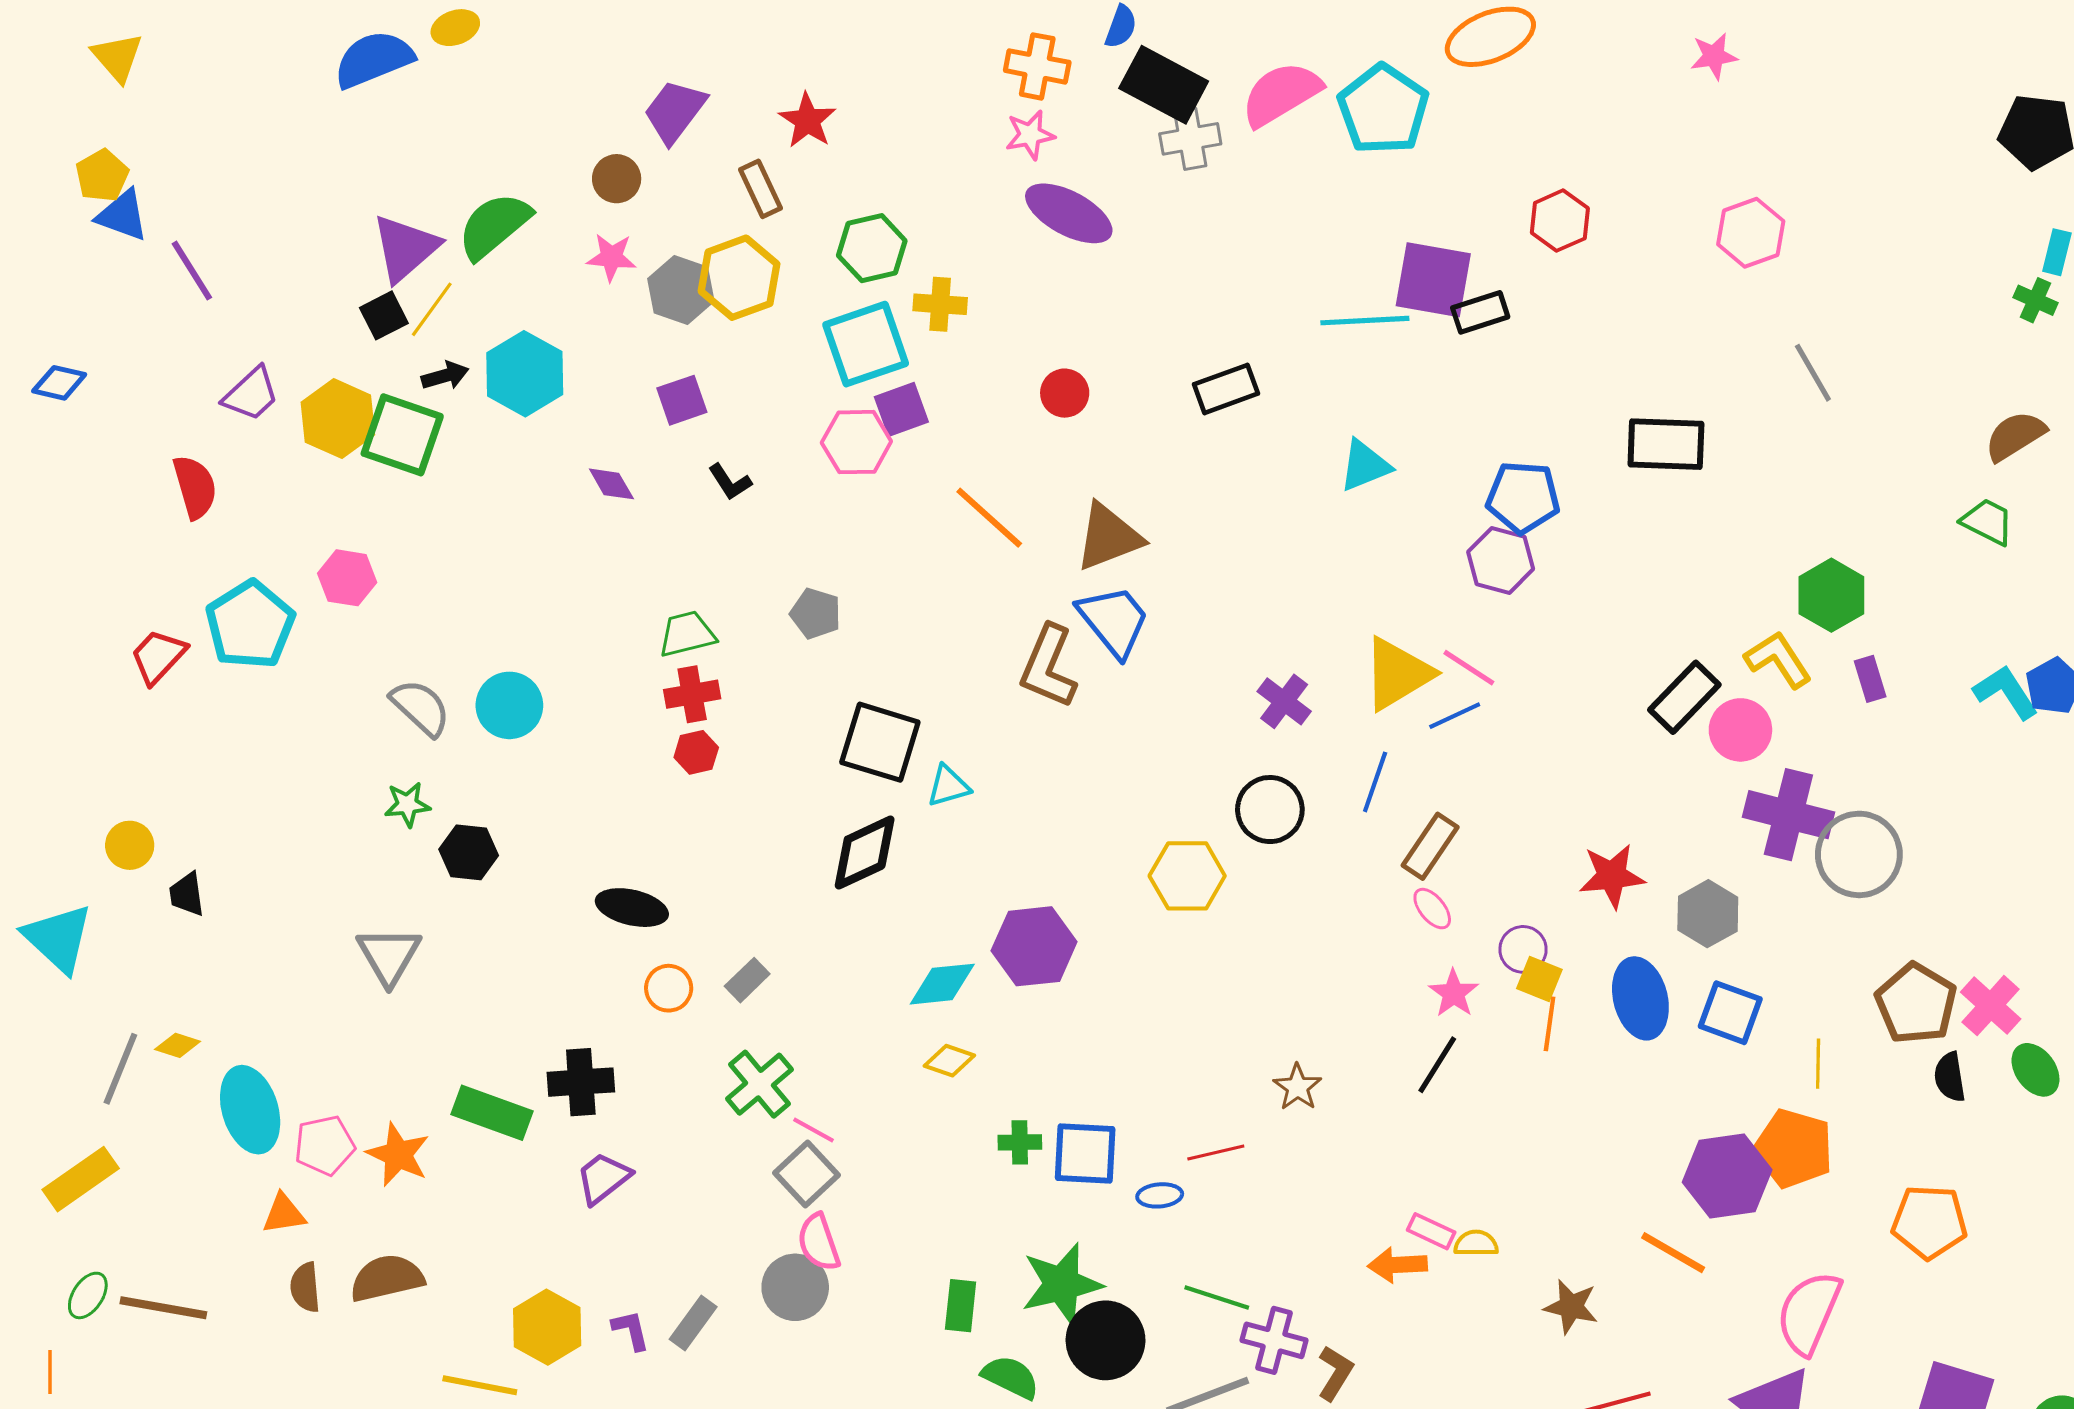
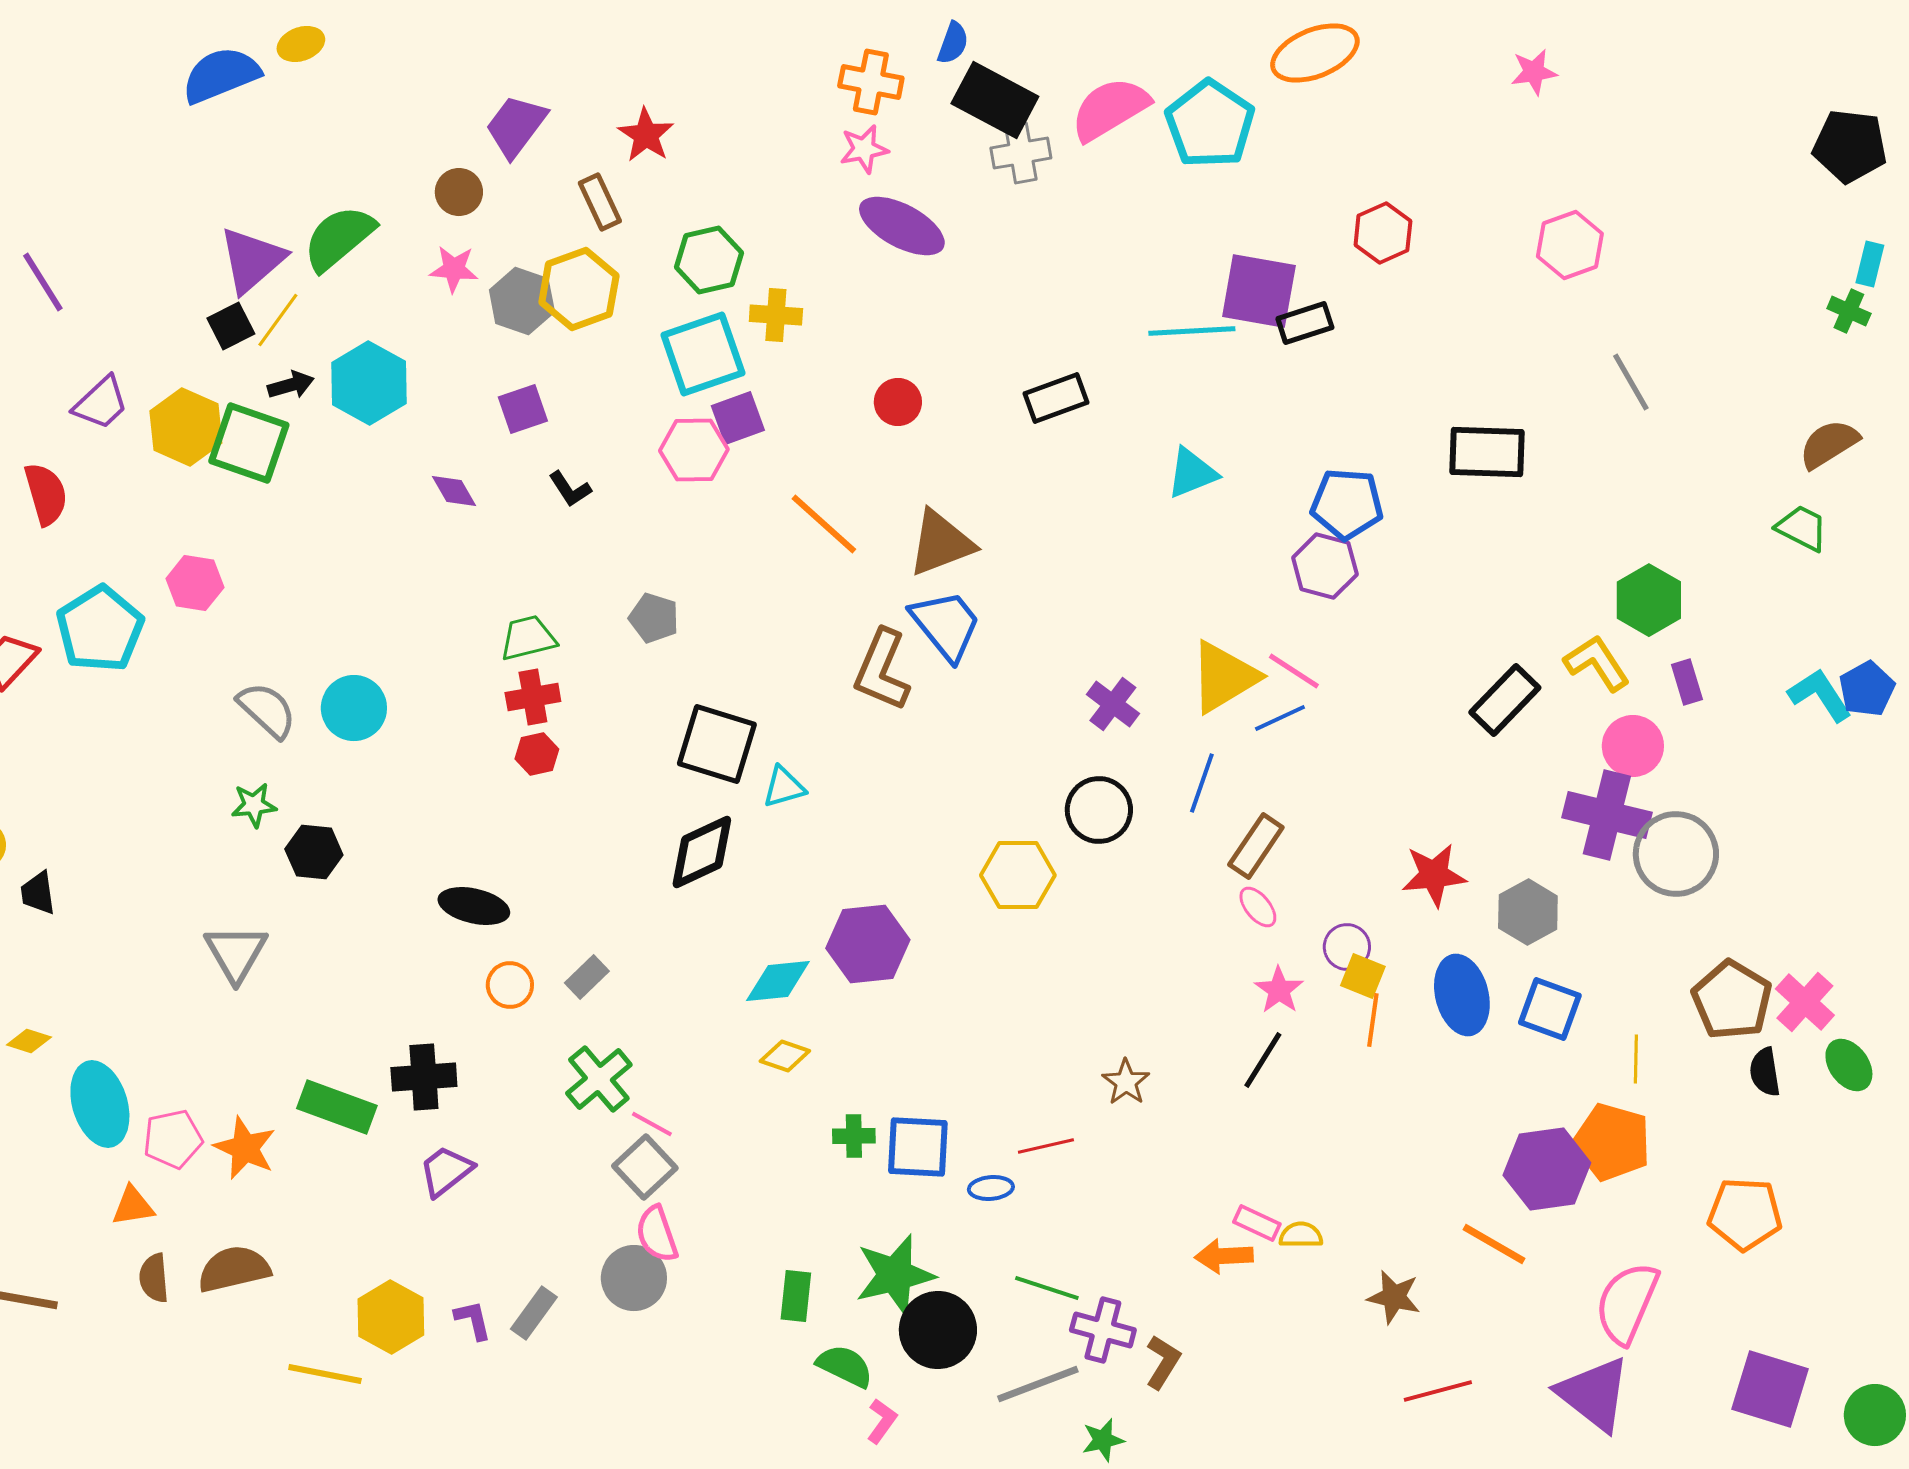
pink circle: (1740, 730) -> (1633, 746), moved

